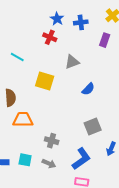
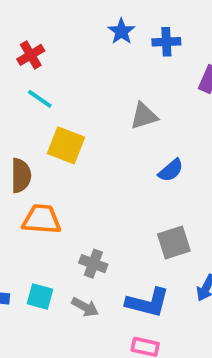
red cross: (50, 37) -> (31, 55), moved, turned 32
yellow square: (45, 81) -> (66, 145), moved
blue L-shape: (81, 159) -> (148, 303), turned 45

